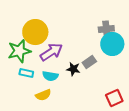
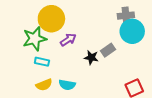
purple arrow: (51, 52) -> (68, 40), size x0.7
cyan semicircle: (50, 76) -> (67, 85), moved
yellow semicircle: (43, 95) -> (44, 85), moved

